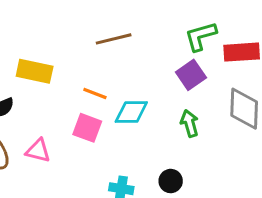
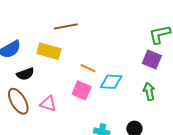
brown line: (114, 39) -> (66, 26), moved
purple square: (191, 75) -> (152, 60), turned -36

